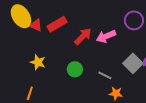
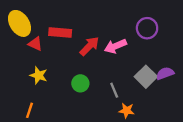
red rectangle: (57, 24) -> (60, 33), turned 36
red triangle: (36, 25) -> (35, 44), moved
gray line: (105, 75) -> (114, 90), turned 40

